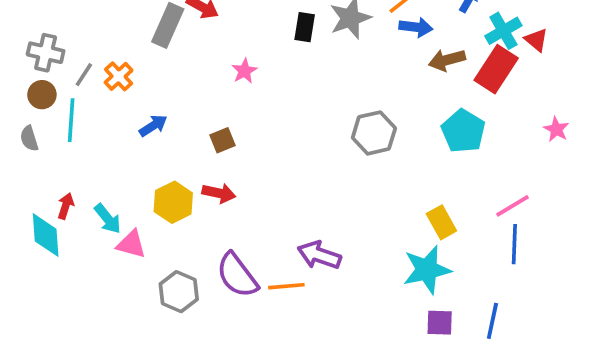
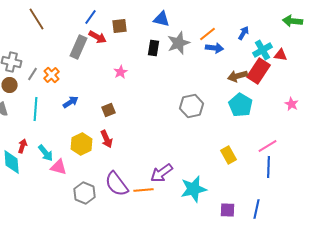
red triangle: (536, 40) -> (281, 55), turned -32
brown arrow: (447, 60) -> (238, 76), moved
cyan line: (71, 120) -> (36, 109), moved
red arrow: (219, 193) -> (107, 139), turned 54
purple arrow: (319, 255) -> (162, 173), turned -55
cyan star: (427, 270) -> (194, 189), moved

